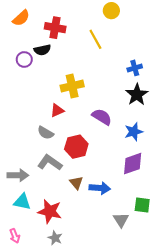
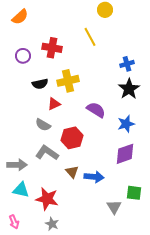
red cross: (55, 28) -> (52, 48), moved
black semicircle: (42, 50) -> (40, 84), moved

